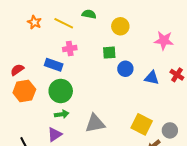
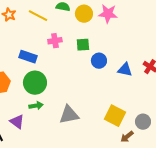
yellow circle: (120, 26) -> (84, 14), moved
pink star: (164, 40) -> (108, 14), moved
pink cross: (70, 49) -> (55, 41), moved
purple triangle: (55, 134) -> (17, 122), moved, turned -49

